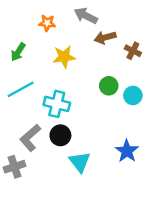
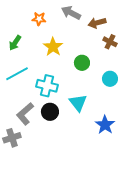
brown arrow: (105, 37) -> (97, 23), moved
yellow star: (64, 57) -> (53, 47), turned -30
green circle: (109, 86) -> (82, 63), moved
cyan triangle: (80, 162) -> (78, 103), moved

